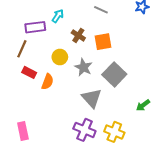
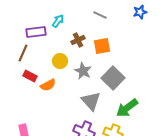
brown cross: (78, 35) -> (78, 40), turned 32
orange semicircle: (48, 82) -> (48, 85), turned 42
green arrow: (143, 105) -> (127, 108), moved, size x1.6

